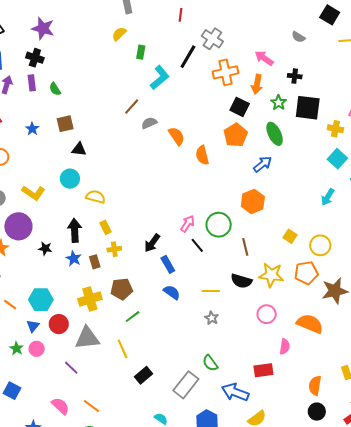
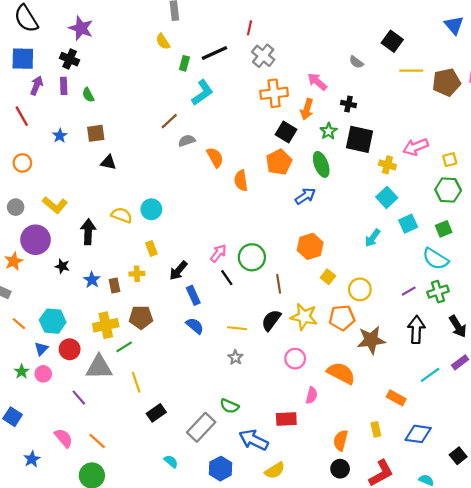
red line: (181, 15) -> (249, 28), moved
yellow semicircle: (119, 34) -> (163, 41), turned -84
black line: (188, 57) -> (214, 53), moved, turned 30
cyan circle: (70, 179) -> (151, 209), moved
orange hexagon: (253, 202) -> (310, 246), moved
yellow rectangle: (106, 227) -> (151, 248), moved
black arrow: (75, 230) -> (88, 232), moved
black semicircle: (241, 281) -> (271, 320), turned 105
green line: (133, 317) -> (124, 347), moved
green semicircle: (210, 363) -> (229, 406), turned -36

